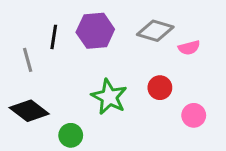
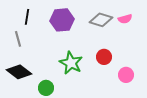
black line: (54, 37) -> (27, 17), moved
pink semicircle: (189, 48) -> (125, 19), moved

